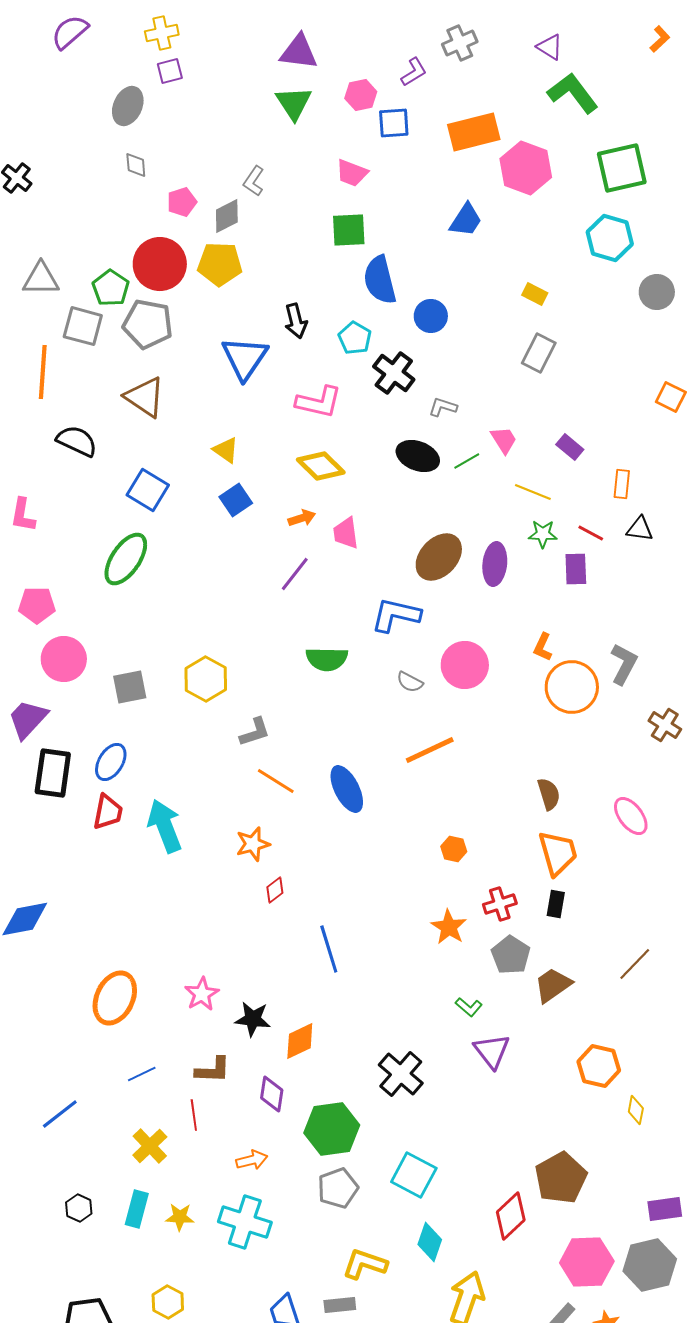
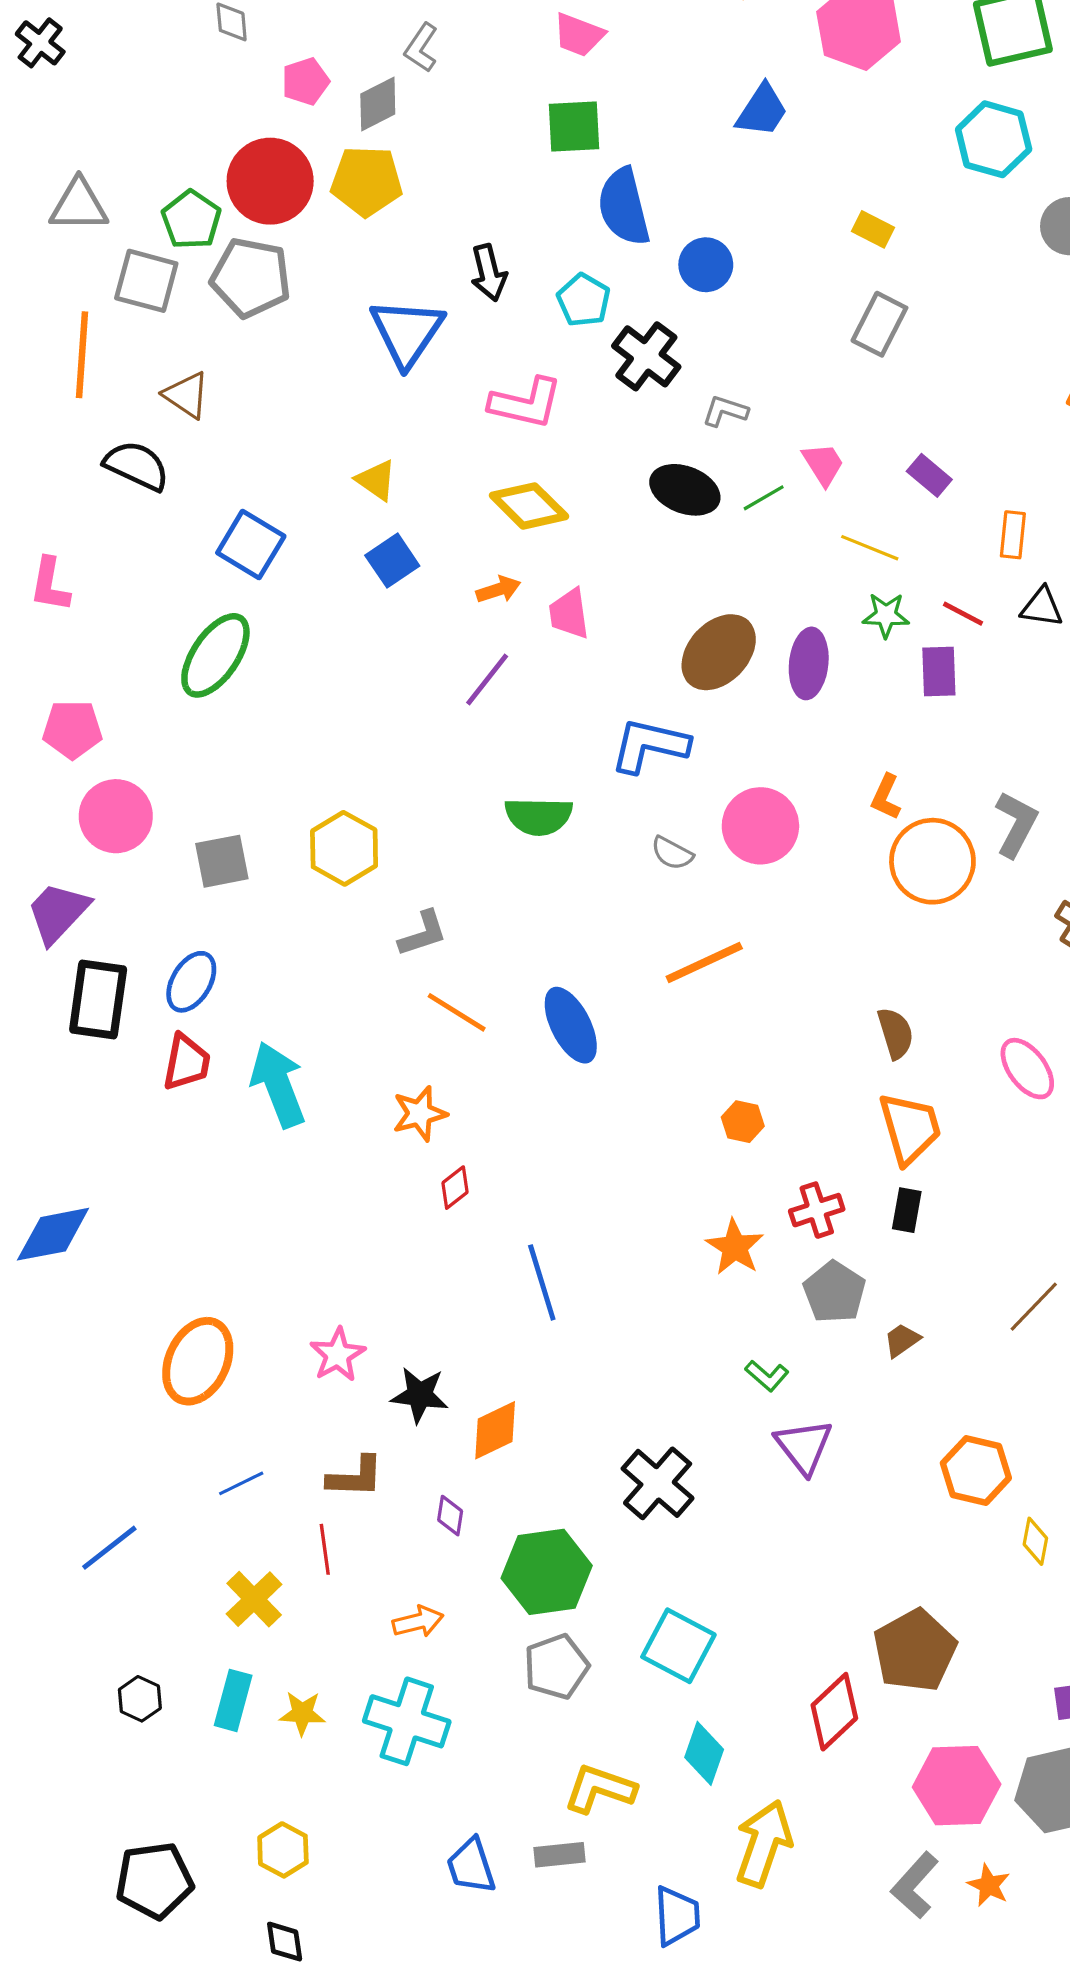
brown triangle: (145, 397) -> (186, 395), moved, size x0.7
brown trapezoid: (553, 985) -> (902, 1340), size x0.6
purple diamond: (272, 1094) -> (450, 1516), size x0.7

